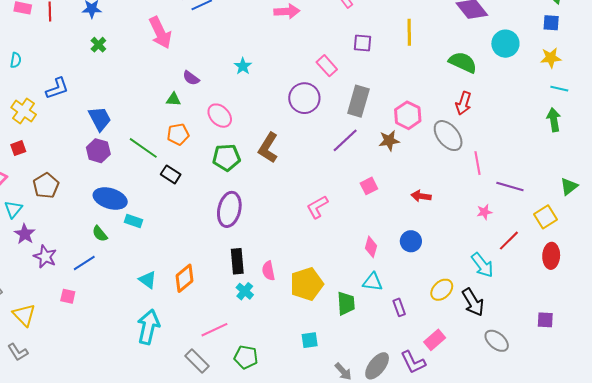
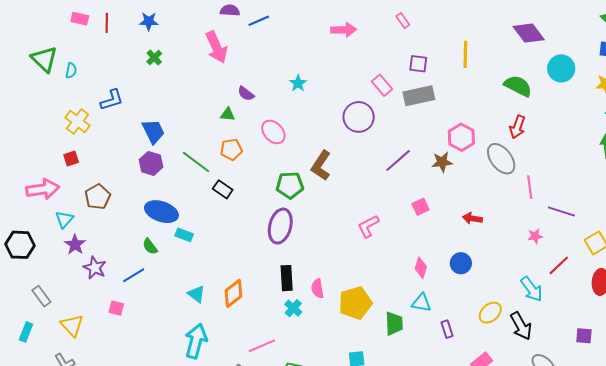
gray rectangle: (358, 101) -> (419, 96), moved, turned 60
green pentagon: (226, 157) -> (290, 185), moved
purple square: (545, 320) -> (584, 336), moved

